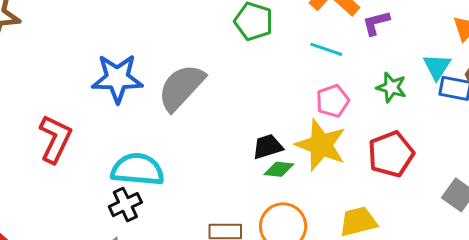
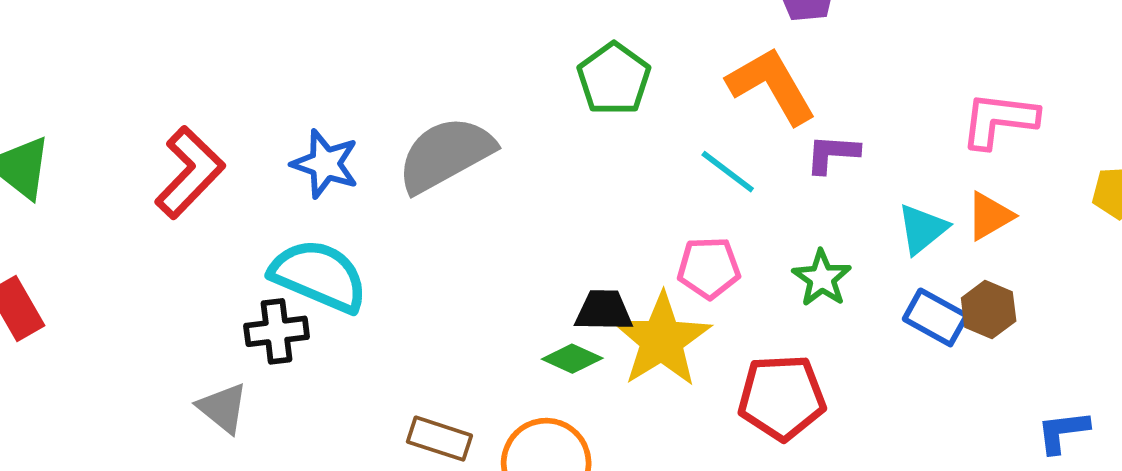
cyan triangle: (437, 67) -> (922, 229), moved
blue star: (117, 78) -> (325, 164), moved, size x0.7
black trapezoid: (268, 147) -> (604, 311), moved

